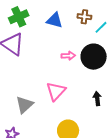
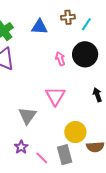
pink arrow: (68, 56) -> (60, 59), turned -96

